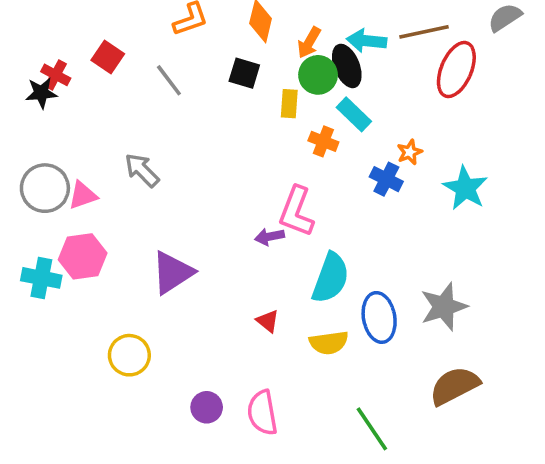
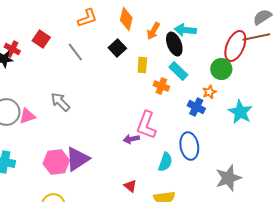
brown line: (424, 32) -> (256, 37), moved
black square: (244, 73) -> (117, 48), turned 30
green circle: (318, 75) -> (221, 69), moved
pink hexagon: (83, 256) -> (56, 162), moved
cyan semicircle: (331, 278) -> (165, 162), size x0.7
blue ellipse: (379, 317) -> (189, 146), moved

